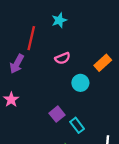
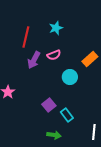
cyan star: (59, 20) -> (56, 28), moved
purple arrow: (17, 64) -> (34, 60), moved

